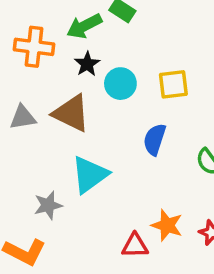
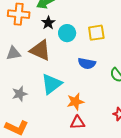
blue semicircle: (155, 139) -> (87, 63), turned -96
gray star: (48, 205) -> (20, 94), moved
orange star: (167, 225) -> (75, 102), moved, turned -30

